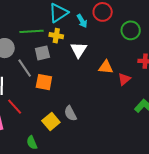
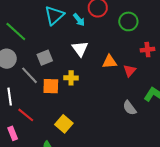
green line: (31, 31) -> (16, 32), moved, turned 55
yellow cross: (56, 36) -> (71, 78), moved
gray semicircle: (70, 113) -> (130, 108), moved

